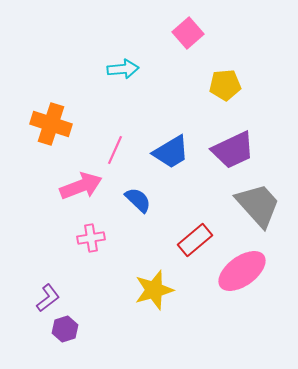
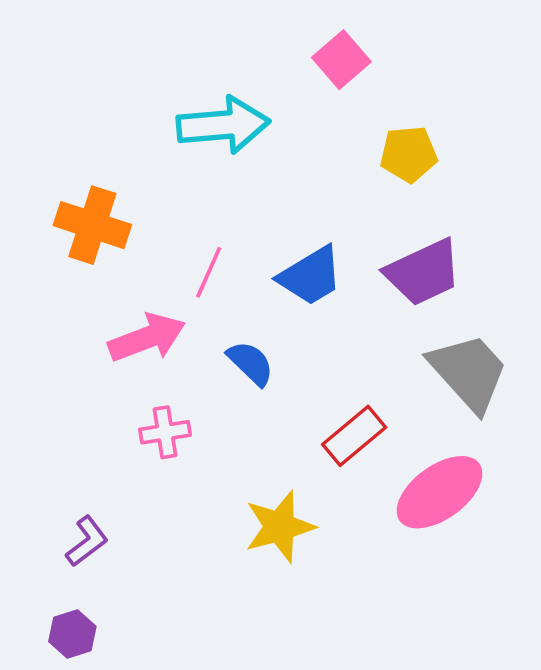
cyan arrow: (123, 69) -> (223, 125), size x1.6
purple hexagon: (65, 329) -> (72, 634), moved

